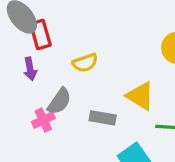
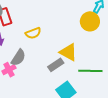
gray rectangle: (103, 118) -> (56, 65), moved, turned -42

